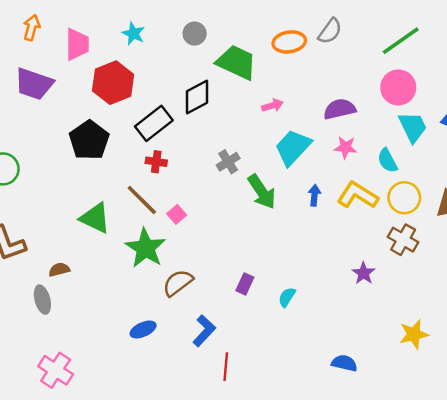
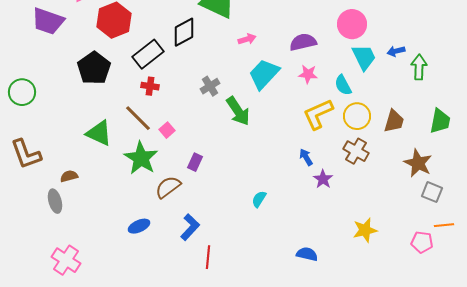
blue arrow: (314, 195) -> (306, 157), moved, turned -36
yellow L-shape: (358, 195) -> (318, 114), turned -56
purple rectangle: (245, 284) -> (195, 162), moved

